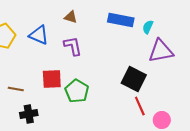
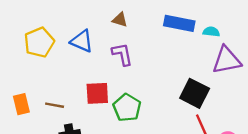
cyan semicircle: (148, 27) -> (211, 32), turned 72

